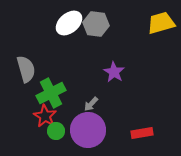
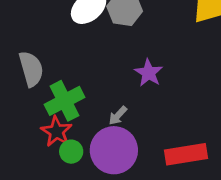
red rectangle: (142, 133) -> (186, 154), size x1.4

